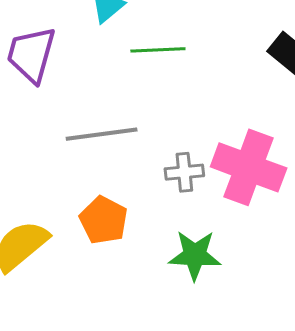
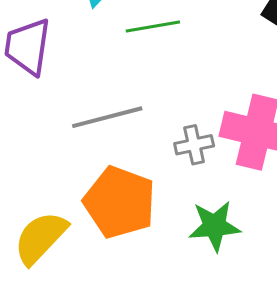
orange pentagon: (104, 220) -> (120, 202), size x1.5

